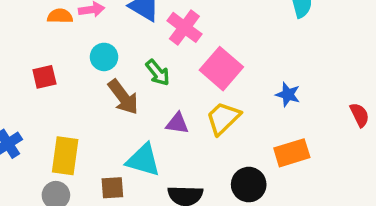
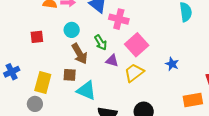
pink cross: (184, 27) -> (119, 19), turned -30
purple triangle: (177, 123) -> (112, 61), moved
orange rectangle: (292, 153) -> (193, 100), moved
brown square: (112, 188) -> (70, 75), moved

